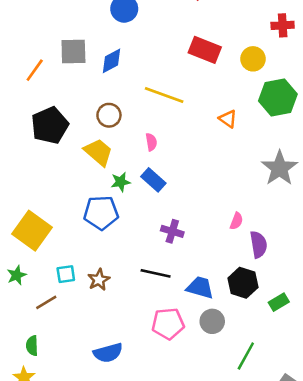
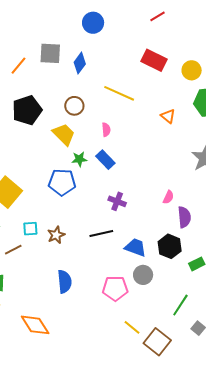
blue diamond: (112, 61) -> (80, 63), turned -30
black line: (156, 273) -> (101, 234), turned -30
pink pentagon: (168, 324) -> (115, 288), moved
blue semicircle: (108, 353) -> (65, 282), moved, turned -85
green line: (246, 356) -> (180, 305), moved

